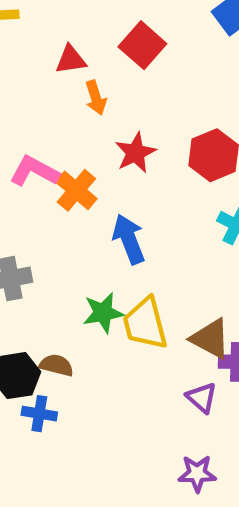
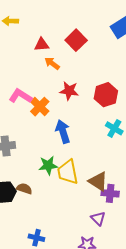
orange arrow: (96, 98) -> (52, 63), turned 140
red star: (136, 153) -> (69, 91), turned 30
purple triangle: (202, 398) -> (98, 218), moved
blue cross: (39, 414) -> (36, 238), moved

